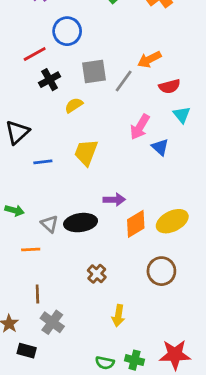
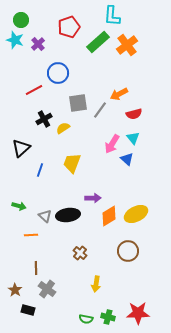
black cross: (50, 80) -> (44, 119), moved
cyan triangle: (182, 115) -> (133, 138), moved
blue line: (43, 162) -> (40, 170), turned -64

